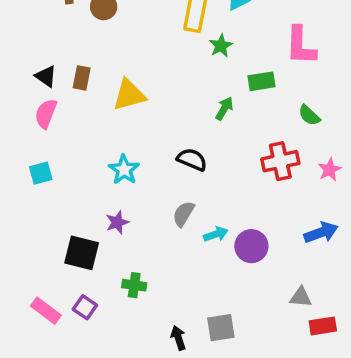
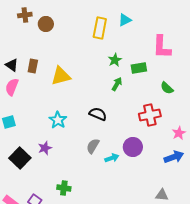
green star: (221, 46) -> (115, 60), moved
pink star: (330, 170) -> (179, 133), moved
purple star: (117, 222) -> (45, 148), moved
purple circle: (251, 246) -> (133, 147), moved
black square: (82, 253) -> (20, 158), moved, turned 30

